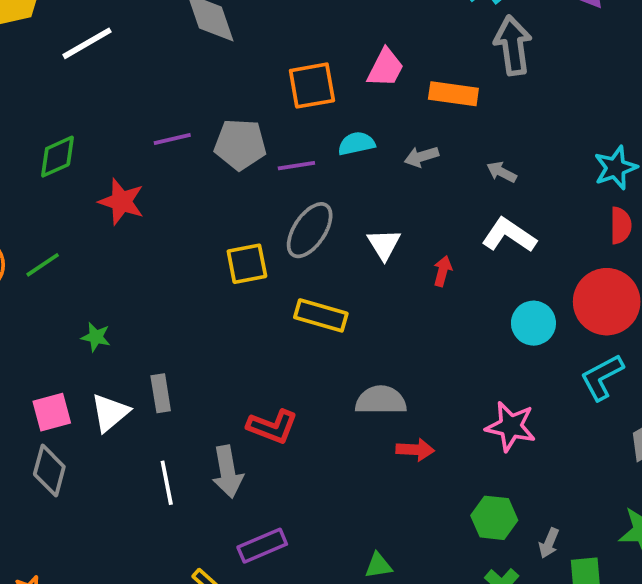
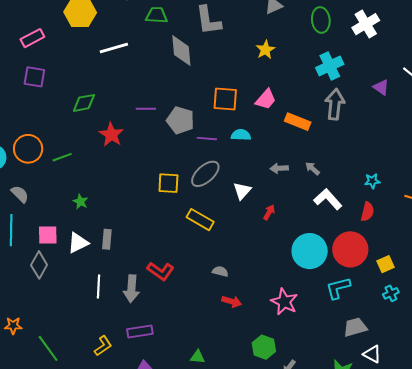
gray arrow: (421, 157) -> (279, 168), moved
cyan star: (616, 168) -> (372, 181), size x0.7
white L-shape: (509, 235) -> (328, 199), moved
cyan circle: (533, 323) -> (310, 251), size x1.5
gray semicircle: (381, 400) -> (220, 271), size x0.6

